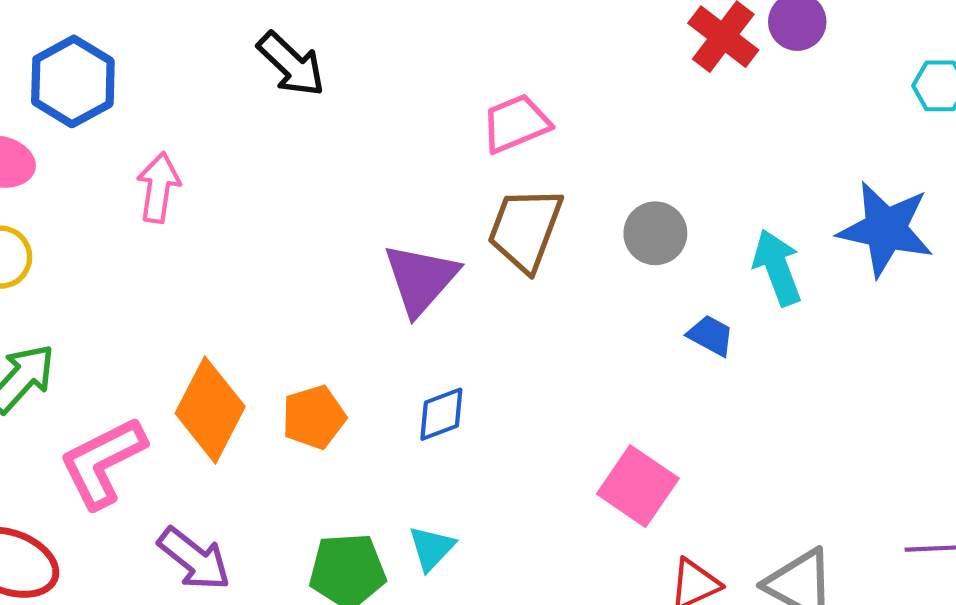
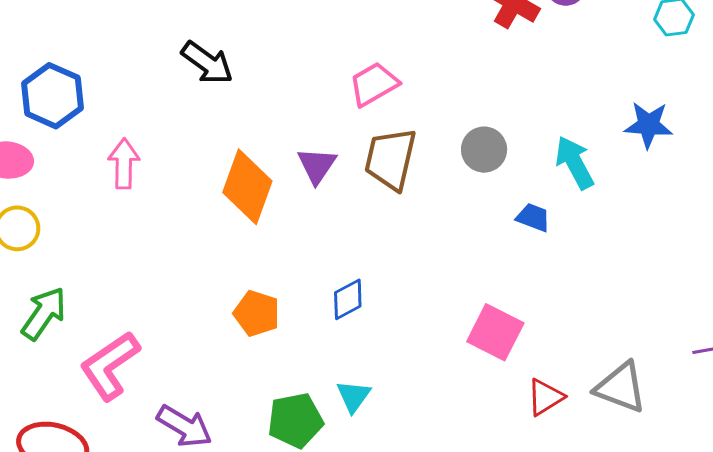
blue star: (886, 229) -> (648, 125), size x0.7
purple triangle: (421, 279) -> (317, 165), moved, size x0.7
orange diamond: (210, 410) -> (247, 187), moved
orange pentagon: (314, 417) -> (257, 313), turned -30

